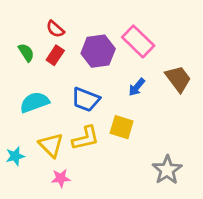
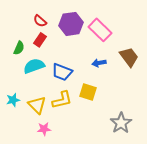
purple hexagon: (98, 51) -> (71, 24), moved
green semicircle: (26, 52) -> (19, 48), moved, turned 56
blue arrow: (137, 87) -> (99, 63), turned 40
cyan semicircle: (34, 102) -> (34, 66), moved
cyan star: (15, 156) -> (13, 100), moved

